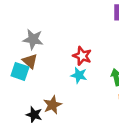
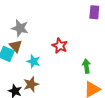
cyan star: (79, 75) -> (33, 61), moved

